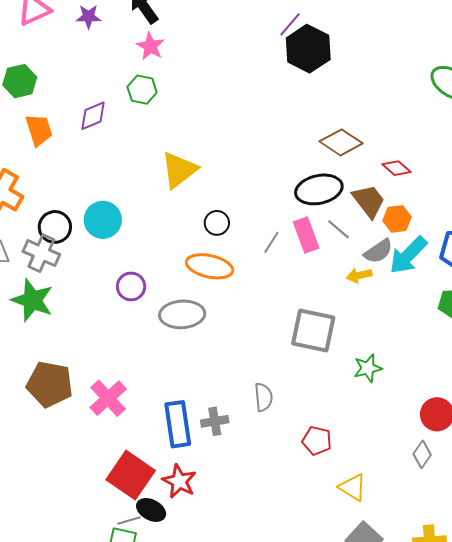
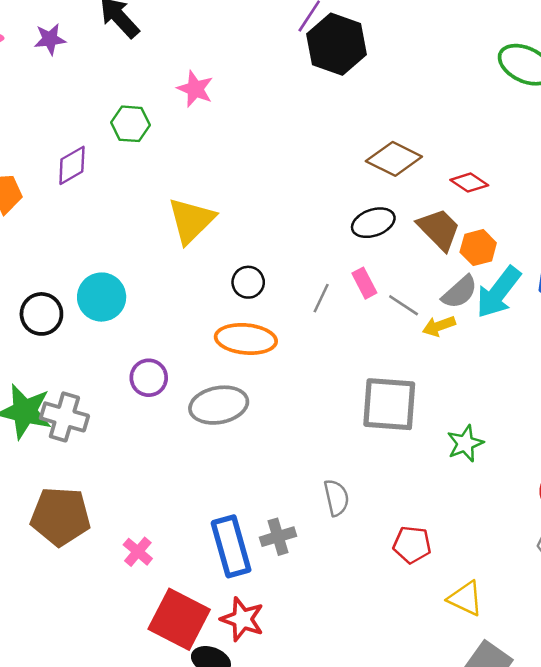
pink star: (150, 46) -> (195, 89), moved
black ellipse: (319, 189) -> (373, 223), size x0.7
gray line: (339, 229) -> (404, 305), moved
pink rectangle: (306, 235) -> (364, 283), size x0.7
gray cross: (41, 253) -> (64, 417), moved
pink cross: (108, 398) -> (138, 552), moved, size x0.6

